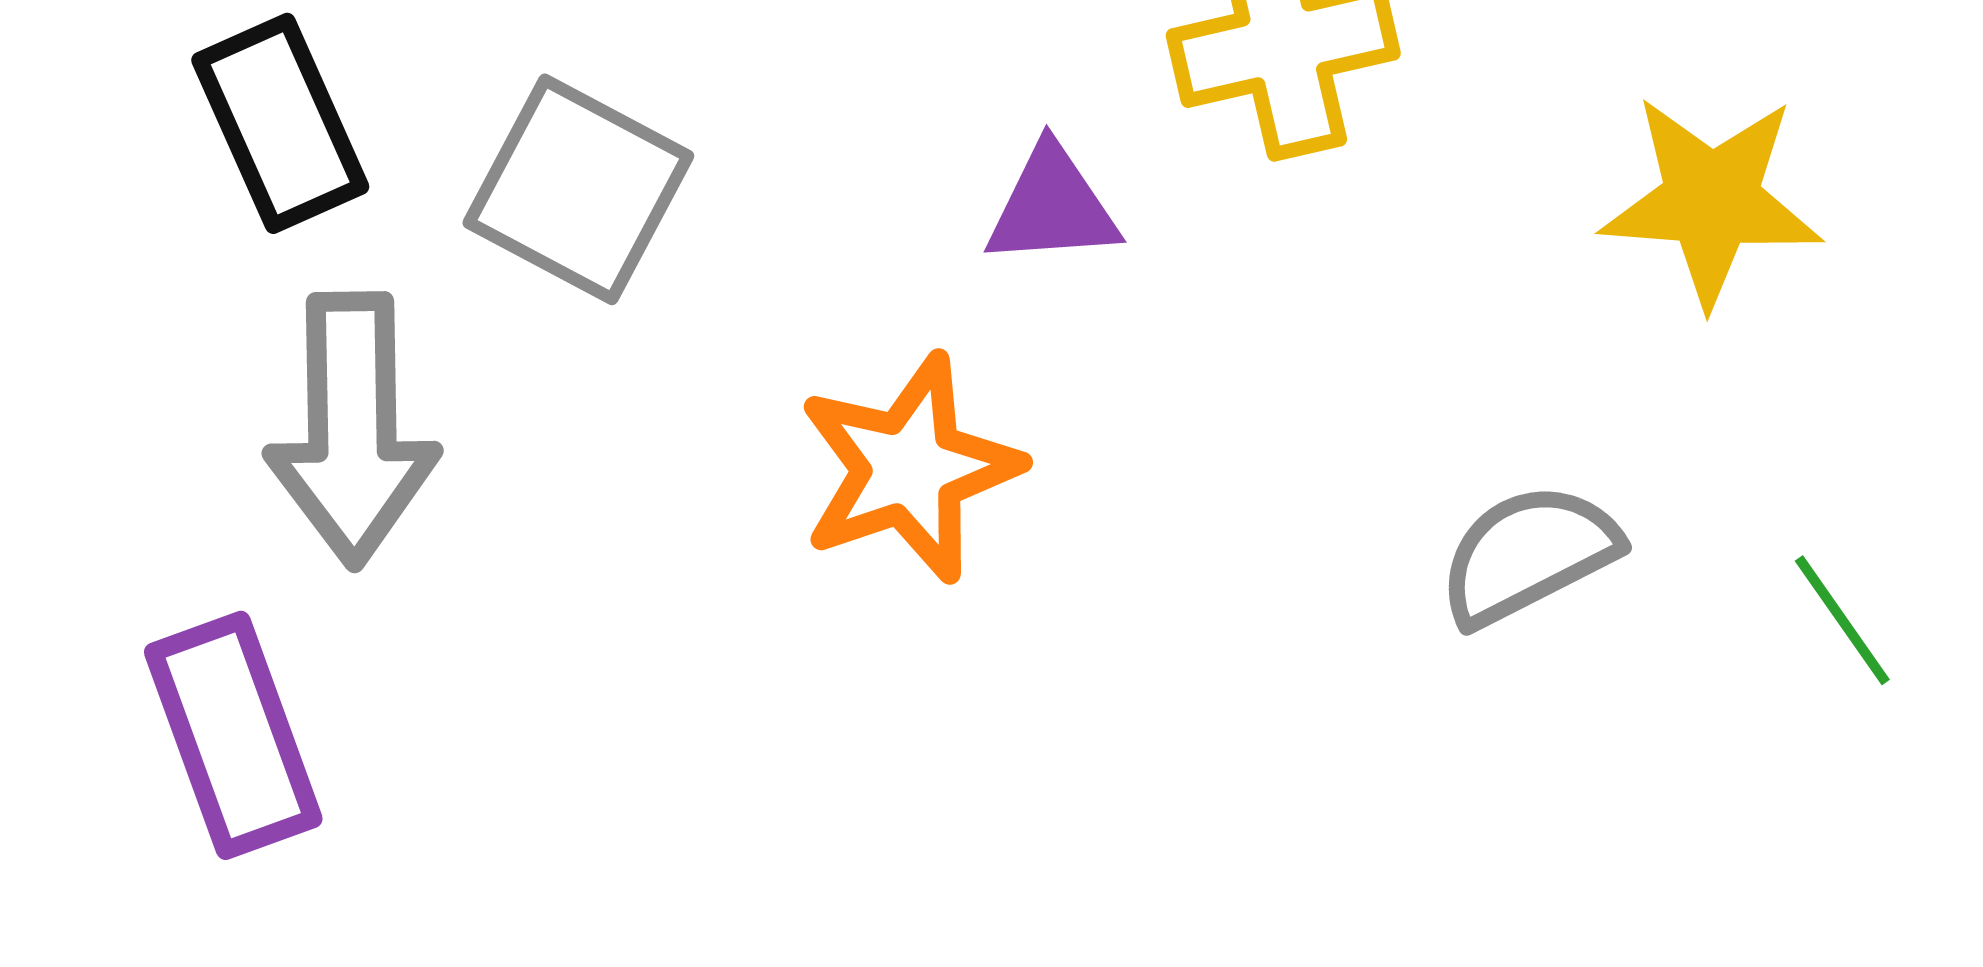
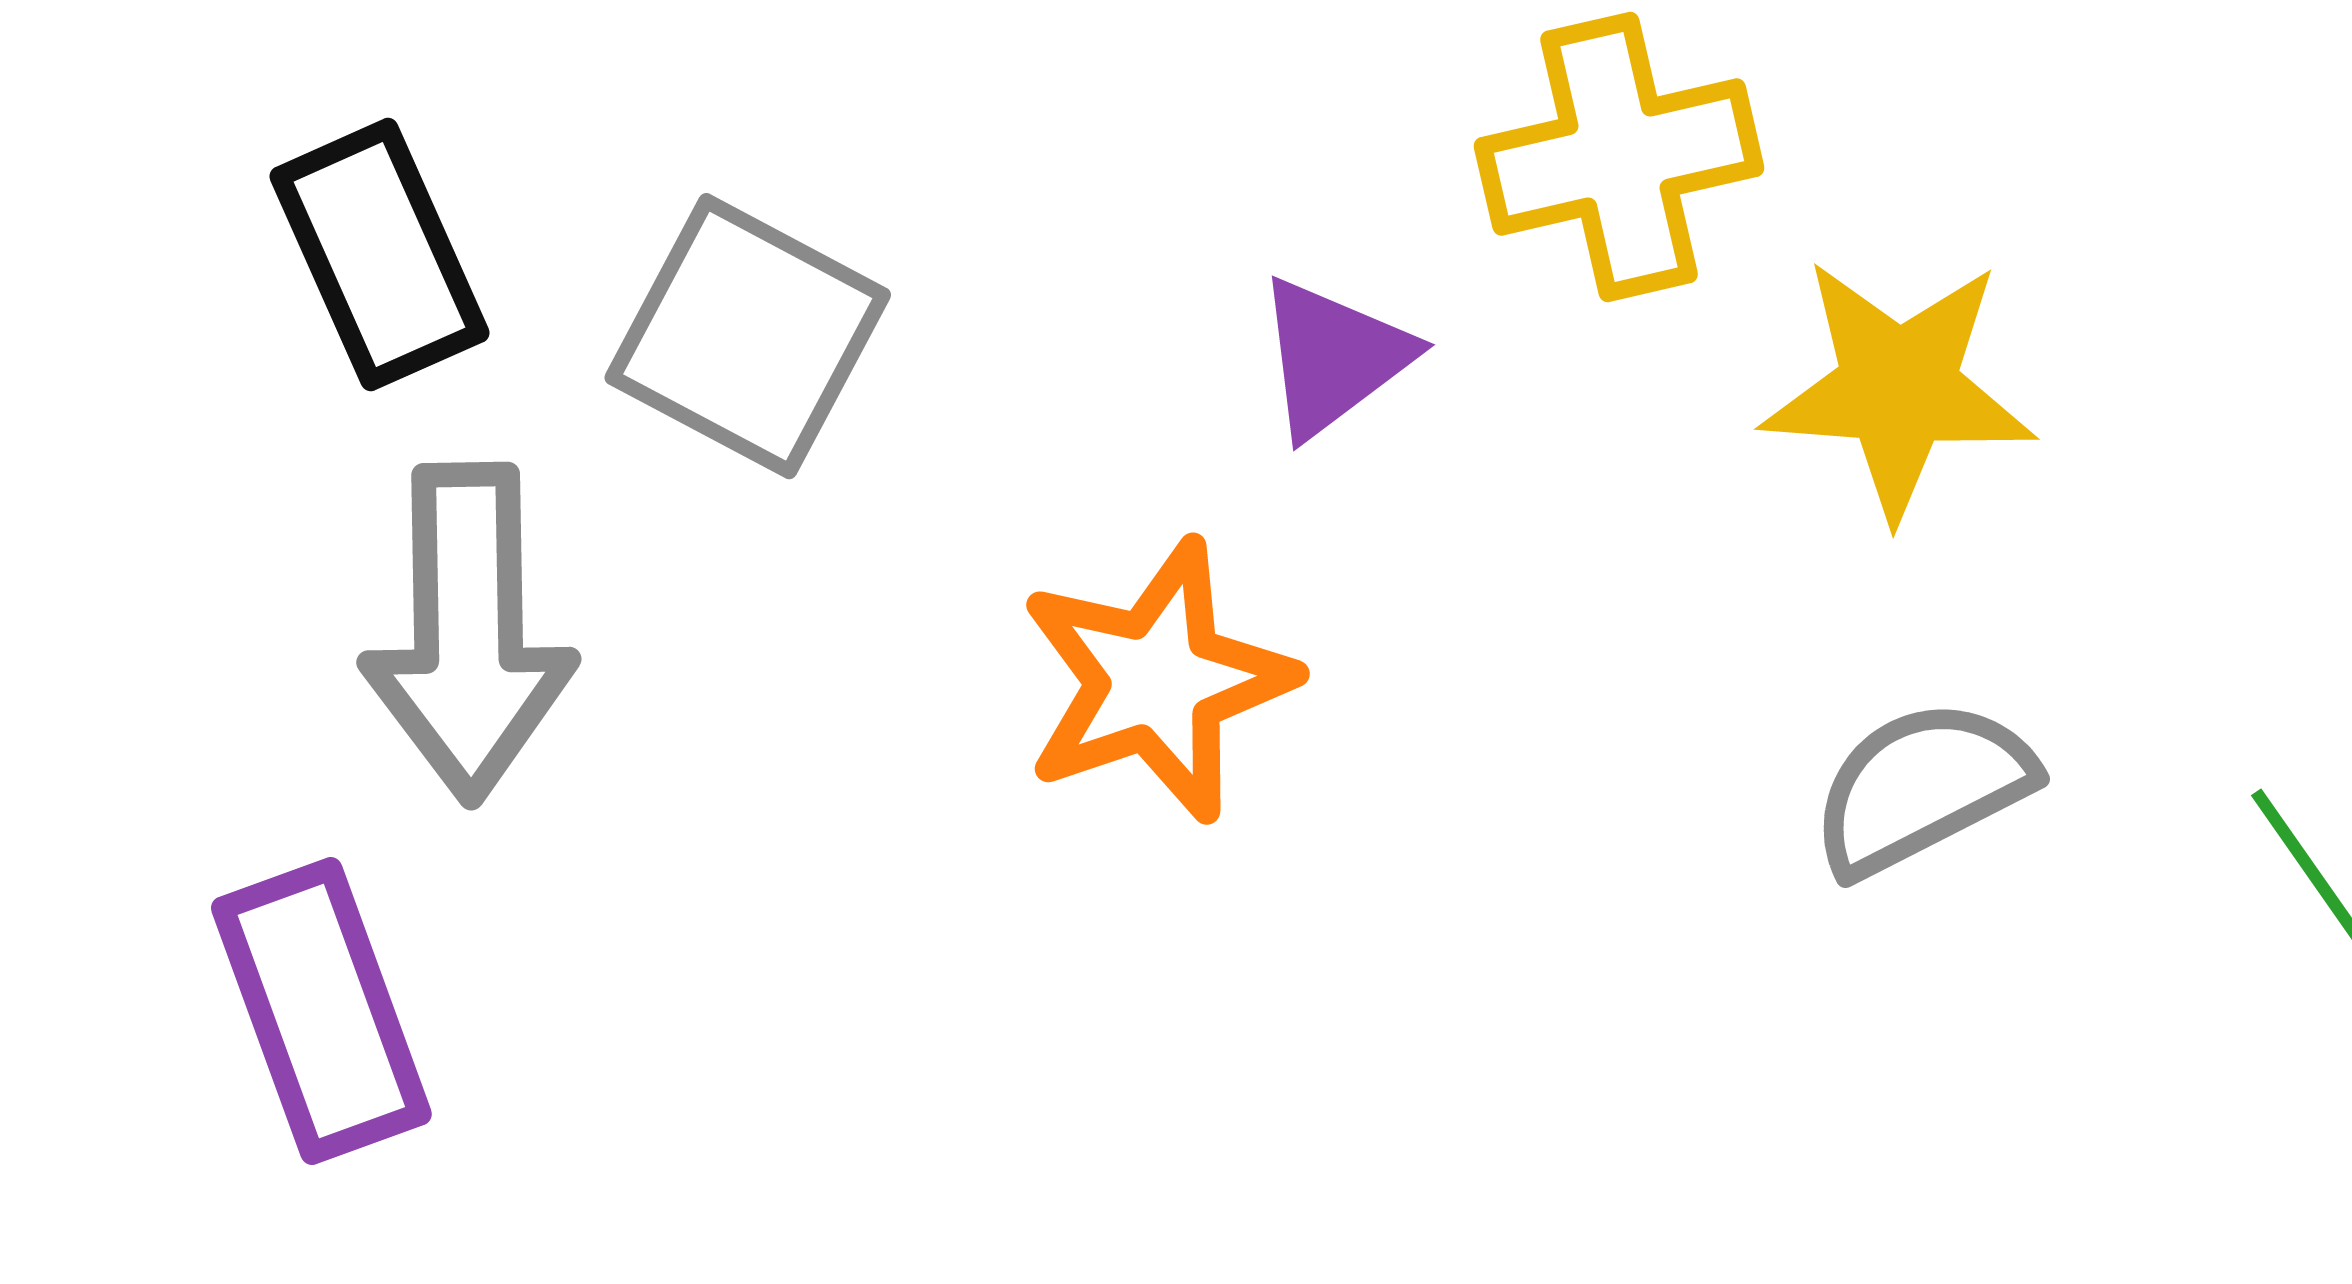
yellow star: (1711, 200) -> (1898, 388), moved
purple triangle: (1052, 206) -> (1334, 357), turned -33

